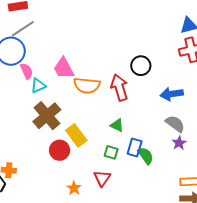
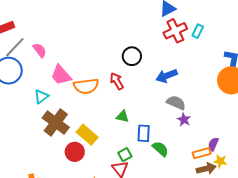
pink semicircle: (27, 71) -> (40, 50), moved
red arrow: (119, 88) -> (117, 81), size x0.7
green square: (111, 152) -> (125, 155), moved, turned -32
green semicircle: (146, 156) -> (160, 149), moved

